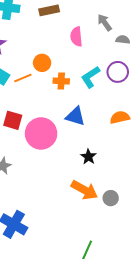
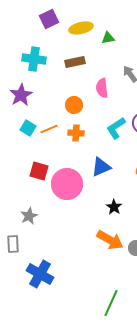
orange circle: (42, 63) -> (74, 105), moved
orange cross: (61, 81) -> (76, 133), moved
blue triangle: (75, 116) -> (101, 167), turned -40

